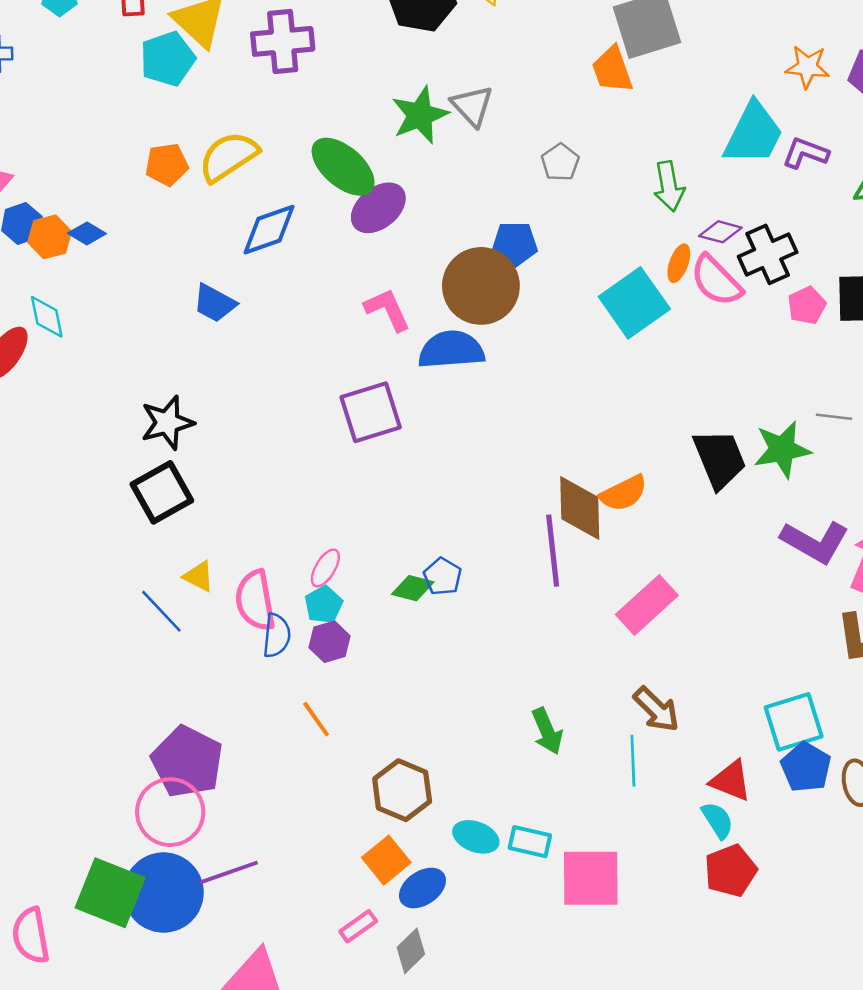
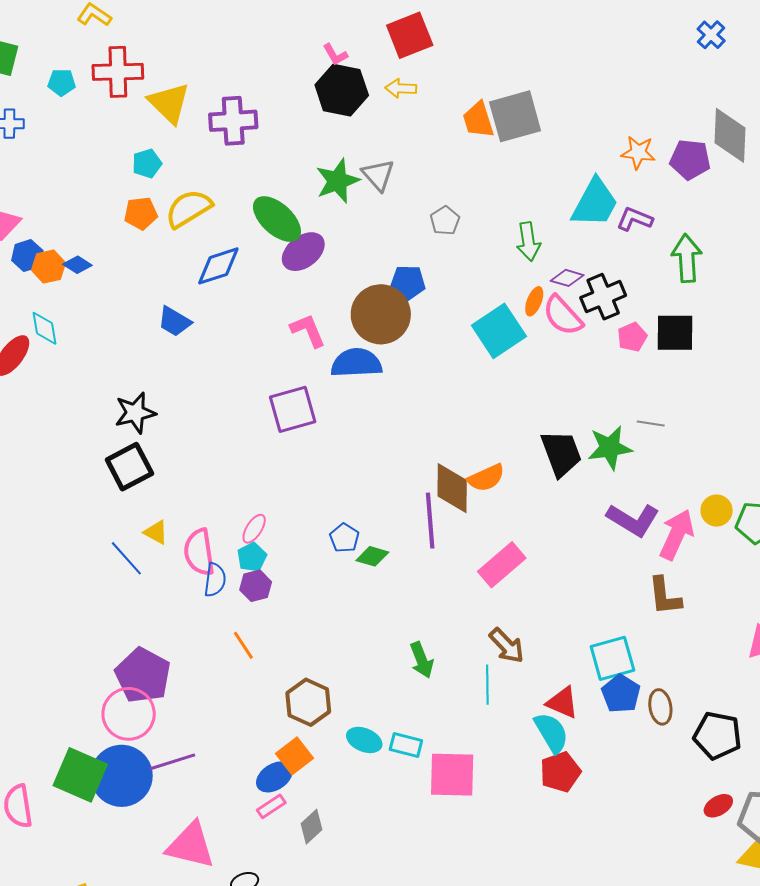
cyan pentagon: (168, 59) -> (147, 163), moved, size x0.7
orange trapezoid: (612, 70) -> (478, 120), moved
green diamond: (413, 588) -> (372, 556), moved
cyan semicircle: (718, 820) -> (551, 733), size x1.4
blue ellipse: (422, 888) -> (274, 777), moved

